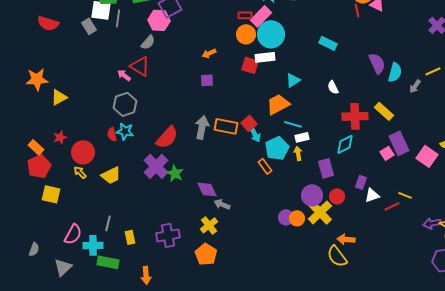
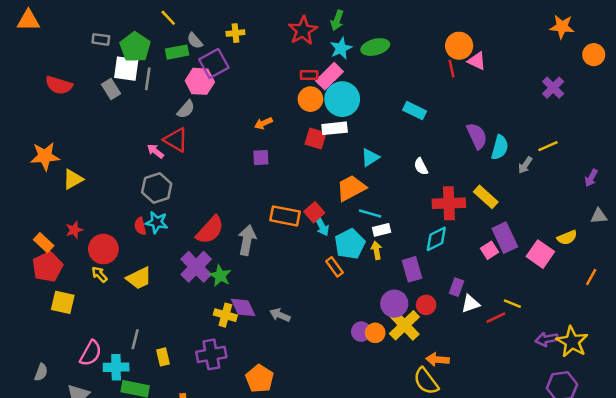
gray arrow: (202, 127) -> (247, 240), moved
purple diamond: (207, 189) -> (243, 307), moved
yellow cross: (209, 225) -> (225, 315), moved, turned -36

